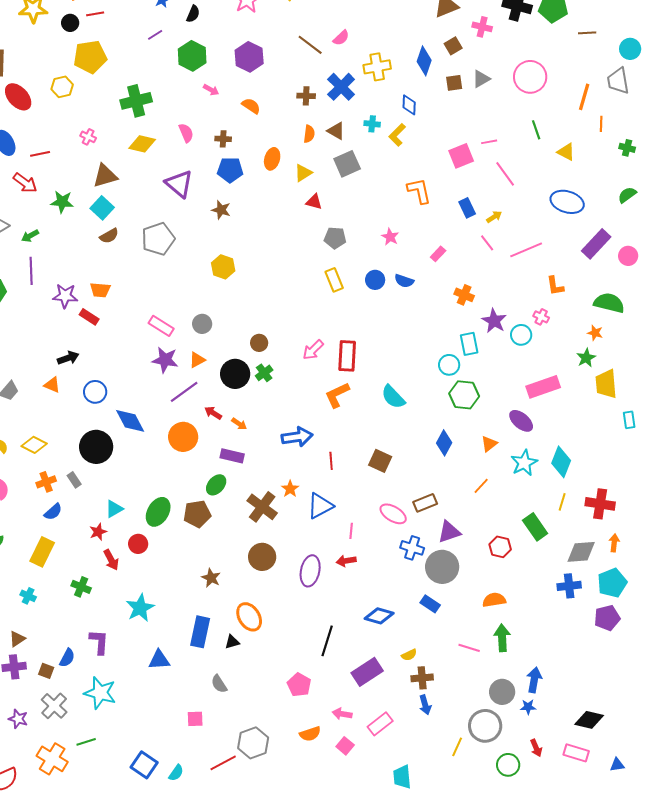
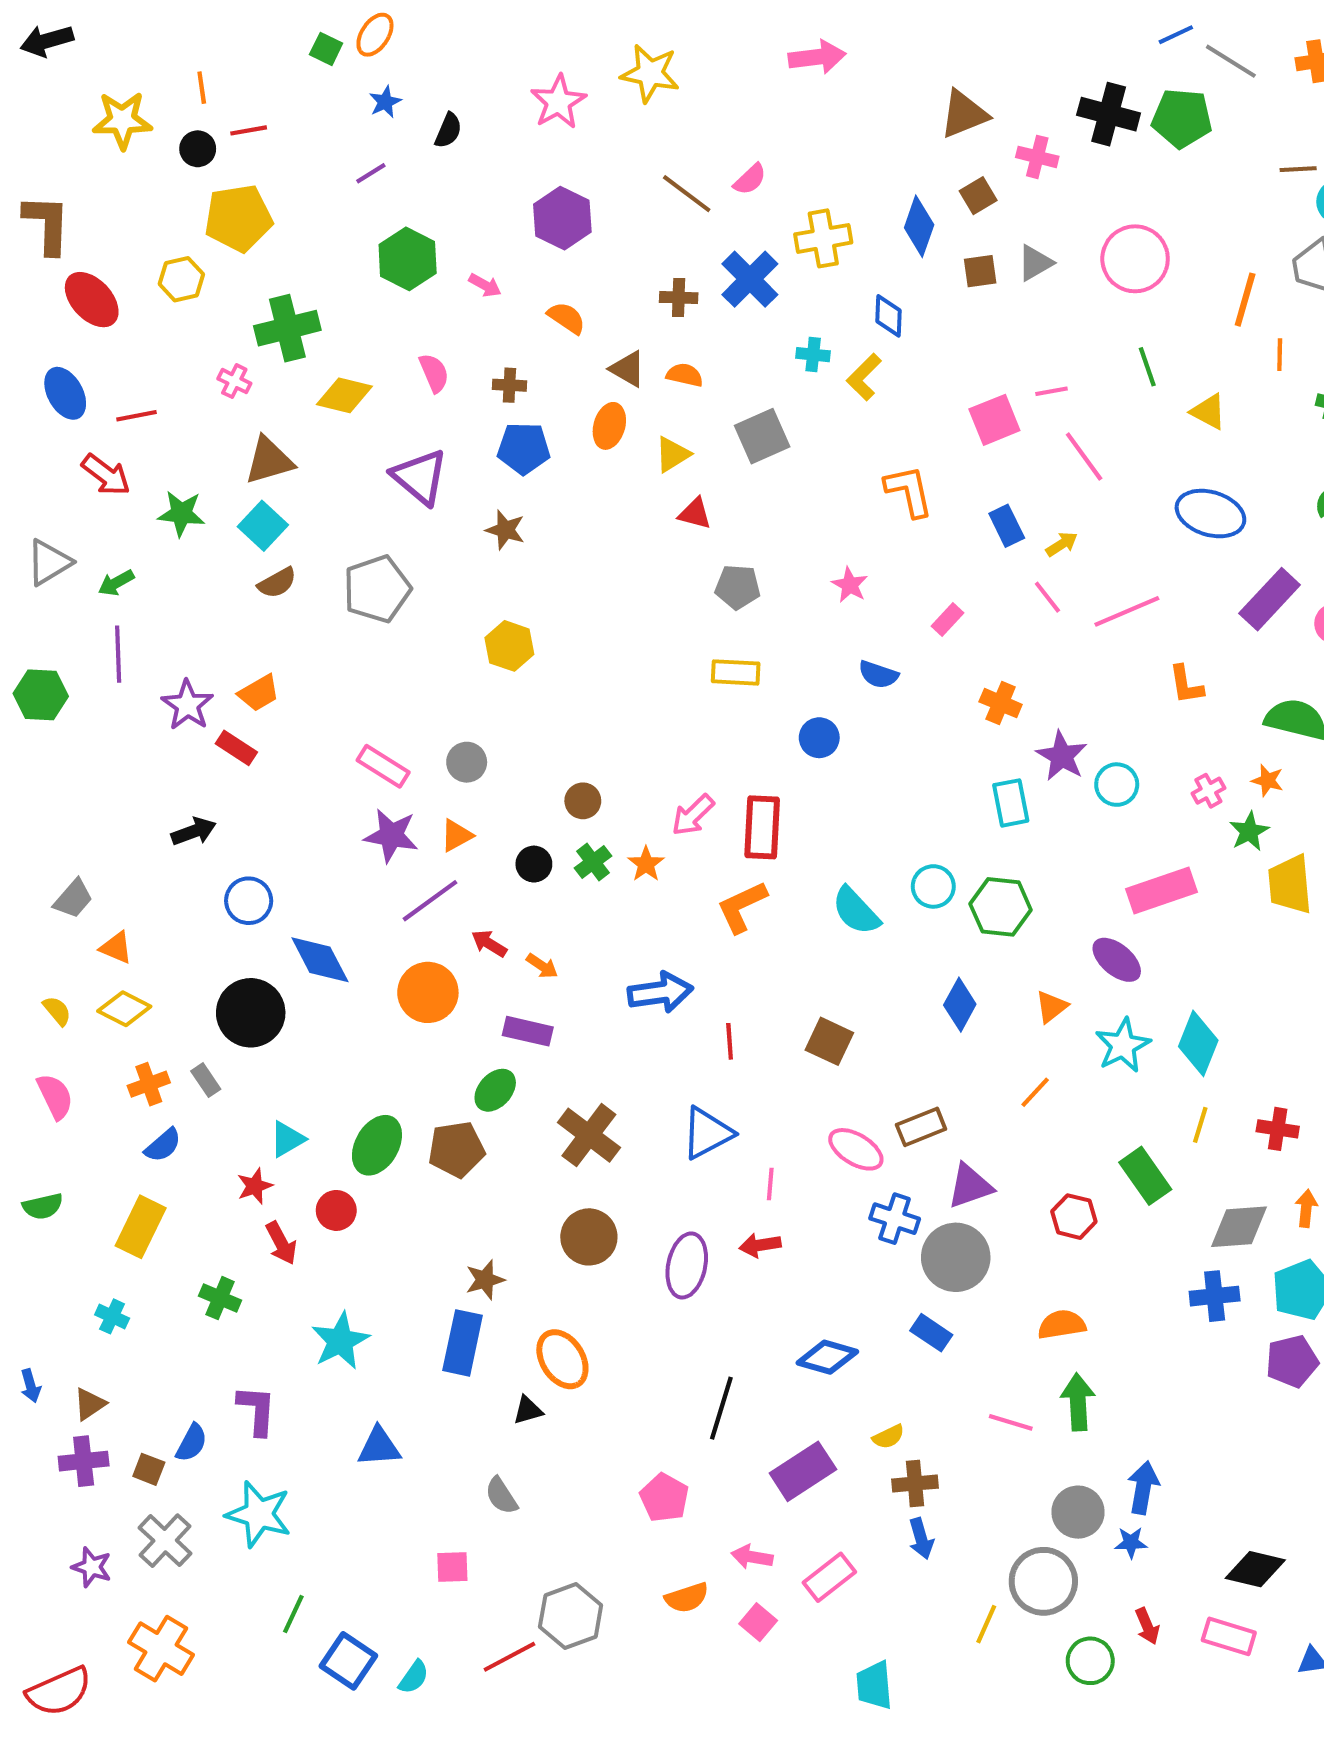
brown line: (587, 33) -> (1298, 169), moved
green hexagon: (192, 56) -> (408, 259), moved
green cross: (136, 101) -> (287, 328), moved
brown triangle: (336, 131) -> (628, 369), moved
orange semicircle: (309, 134) -> (685, 375), turned -84
yellow rectangle: (334, 280) -> (736, 672), turned -65
blue circle: (375, 280) -> (819, 738), moved
orange trapezoid: (100, 290) -> (259, 693), turned -35
purple star: (65, 296) -> (187, 705), turned 30
pink cross: (541, 317) -> (1208, 791), moved, turned 35
cyan circle: (449, 365) -> (933, 886), moved
black circle: (235, 374) -> (534, 864), size x0.6
orange triangle: (52, 385) -> (116, 948), moved
orange star: (290, 489) -> (646, 864), moved
red cross: (600, 504) -> (1278, 1129), size x0.7
brown star: (211, 578) -> (485, 1280), turned 30
blue rectangle: (200, 632) -> (463, 1343), moved
green line: (86, 742) -> (293, 1614), moved, turned -48

